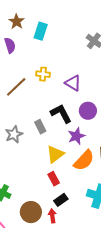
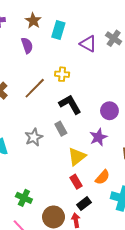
purple triangle: (73, 83) -> (88, 44), moved
black L-shape: (61, 113) -> (70, 104), moved
orange semicircle: (84, 160) -> (102, 177), moved, size x0.7

